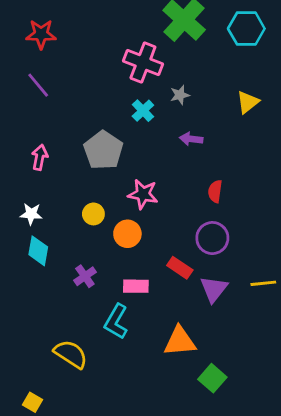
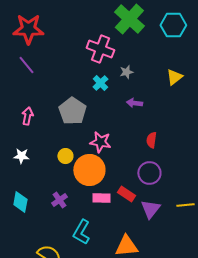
red star: (41, 34) -> (28, 29), size x1.4
orange circle: (127, 234) -> (89, 170), size x1.6
cyan diamond: (38, 251) -> (20, 202), moved
pink rectangle: (136, 286) -> (101, 198), moved

